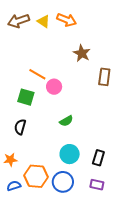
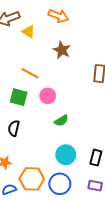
yellow triangle: (44, 21) -> (28, 32), moved
brown star: (82, 53) -> (62, 50), moved
pink circle: (54, 87) -> (48, 96), moved

